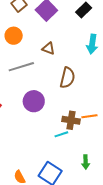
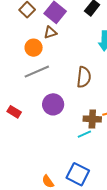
orange circle: (14, 36) -> (34, 48), moved
brown triangle: (48, 48) -> (50, 32), moved, turned -32

